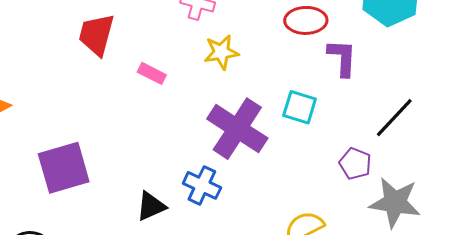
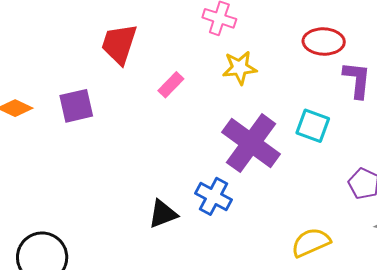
pink rectangle: (152, 73) -> (171, 85), turned -76
purple square: (64, 168) -> (76, 106), moved, size x0.7

